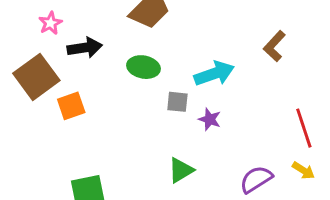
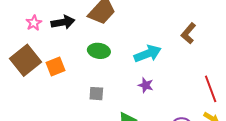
black arrow: (85, 48) -> (63, 22), moved
gray square: (177, 102) -> (96, 94), moved
orange square: (71, 106) -> (56, 66), moved

